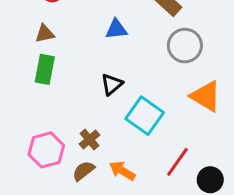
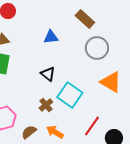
black triangle: (112, 84) -> (48, 74), turned -42
brown cross: (89, 139) -> (46, 105), moved

